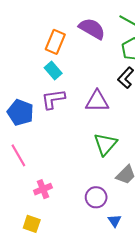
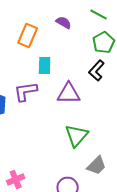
purple semicircle: (92, 29) -> (64, 22), size x0.6
cyan rectangle: (53, 71) -> (45, 65), moved, turned 42

